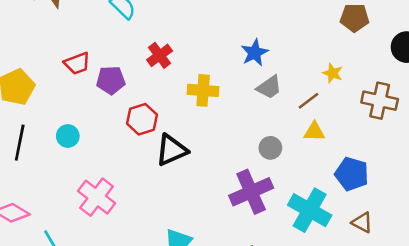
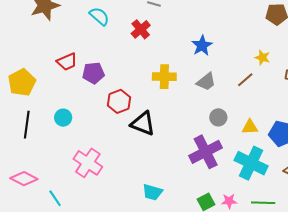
red cross: (160, 55) -> (141, 29), moved
gray trapezoid: (269, 87) -> (206, 82), moved
yellow triangle: (314, 132) -> (250, 127), moved
black triangle: (171, 150) -> (143, 124), turned 48

